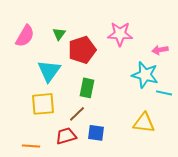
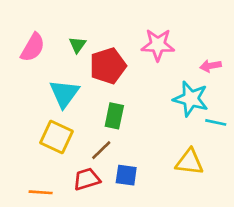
yellow square: (43, 104) -> (56, 137), turned 30

